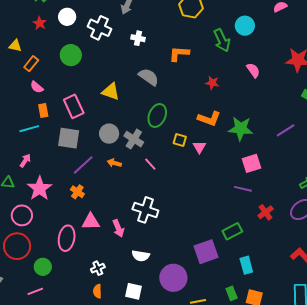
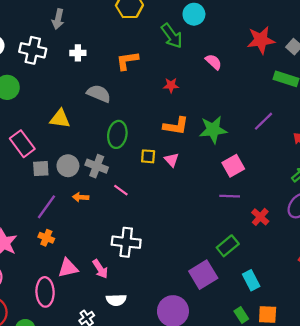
gray square: (69, 138) -> (41, 169), moved, size x0.7
white semicircle: (141, 256) -> (116, 300), moved

